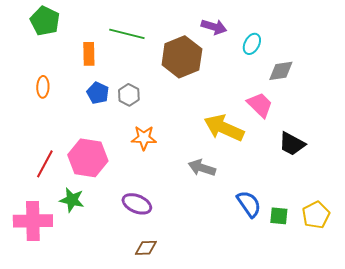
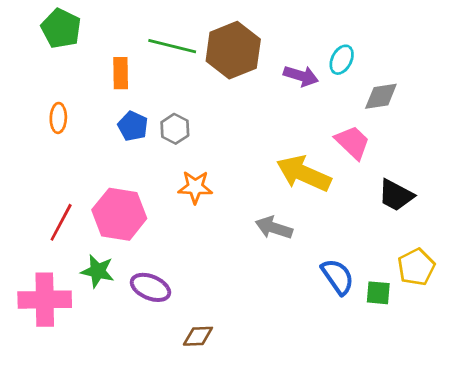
purple arrow: (214, 27) -> (301, 76), moved
brown hexagon: (182, 57) -> (233, 50), moved
purple ellipse: (137, 204) -> (150, 287), moved
yellow pentagon: (316, 215) -> (416, 267), moved

